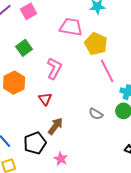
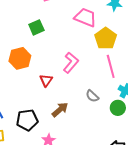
pink L-shape: (54, 68) -> (71, 63), moved
gray semicircle: (96, 114) -> (92, 96), moved
brown arrow: (55, 126) -> (60, 110), moved

